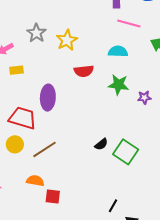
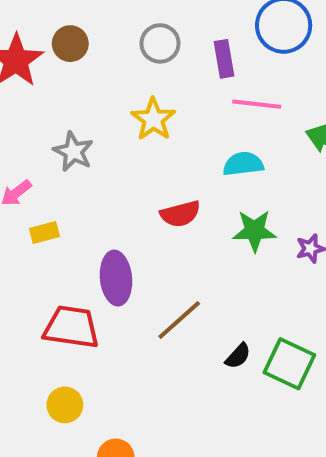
yellow star: (67, 40) -> (153, 119), moved
yellow circle: (15, 144) -> (65, 405), moved
brown line: (44, 149) -> (179, 320), moved

